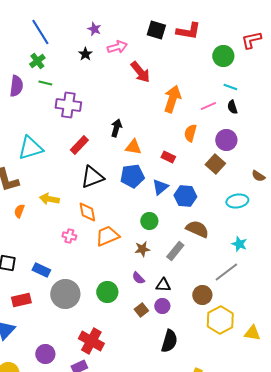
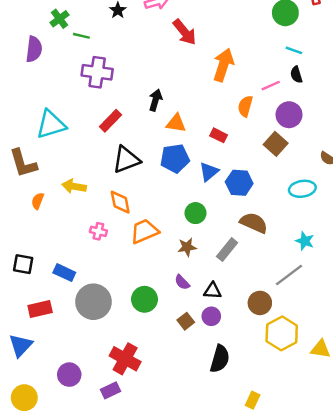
green line: (45, 83) -> (81, 36), moved
pink line: (208, 106) -> (271, 86), moved

